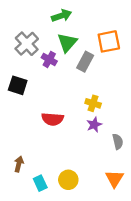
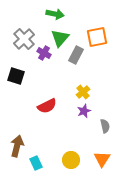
green arrow: (62, 16) -> (55, 14), turned 30
yellow cross: (93, 103) -> (83, 92), turned 32
red semicircle: (53, 119) -> (47, 106), turned -30
brown arrow: (19, 164) -> (17, 146), size x1.5
yellow circle: (68, 180) -> (71, 160), moved

